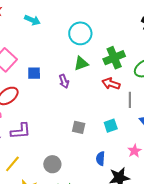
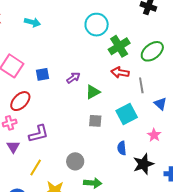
cyan circle: (80, 33) -> (97, 25), moved
green triangle: (81, 63) -> (93, 92), moved
purple arrow: (64, 81) -> (73, 78), turned -96
cyan square: (111, 126) -> (127, 114), size x1.5

